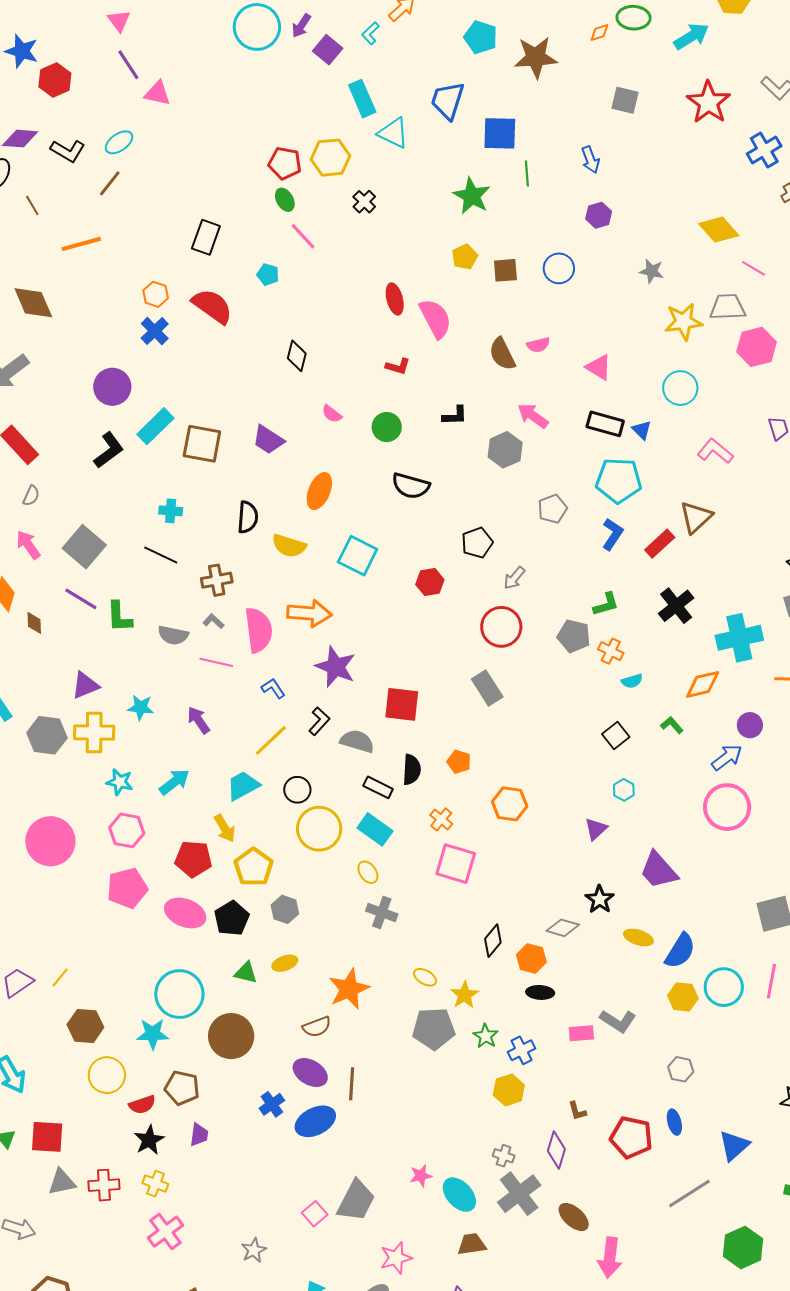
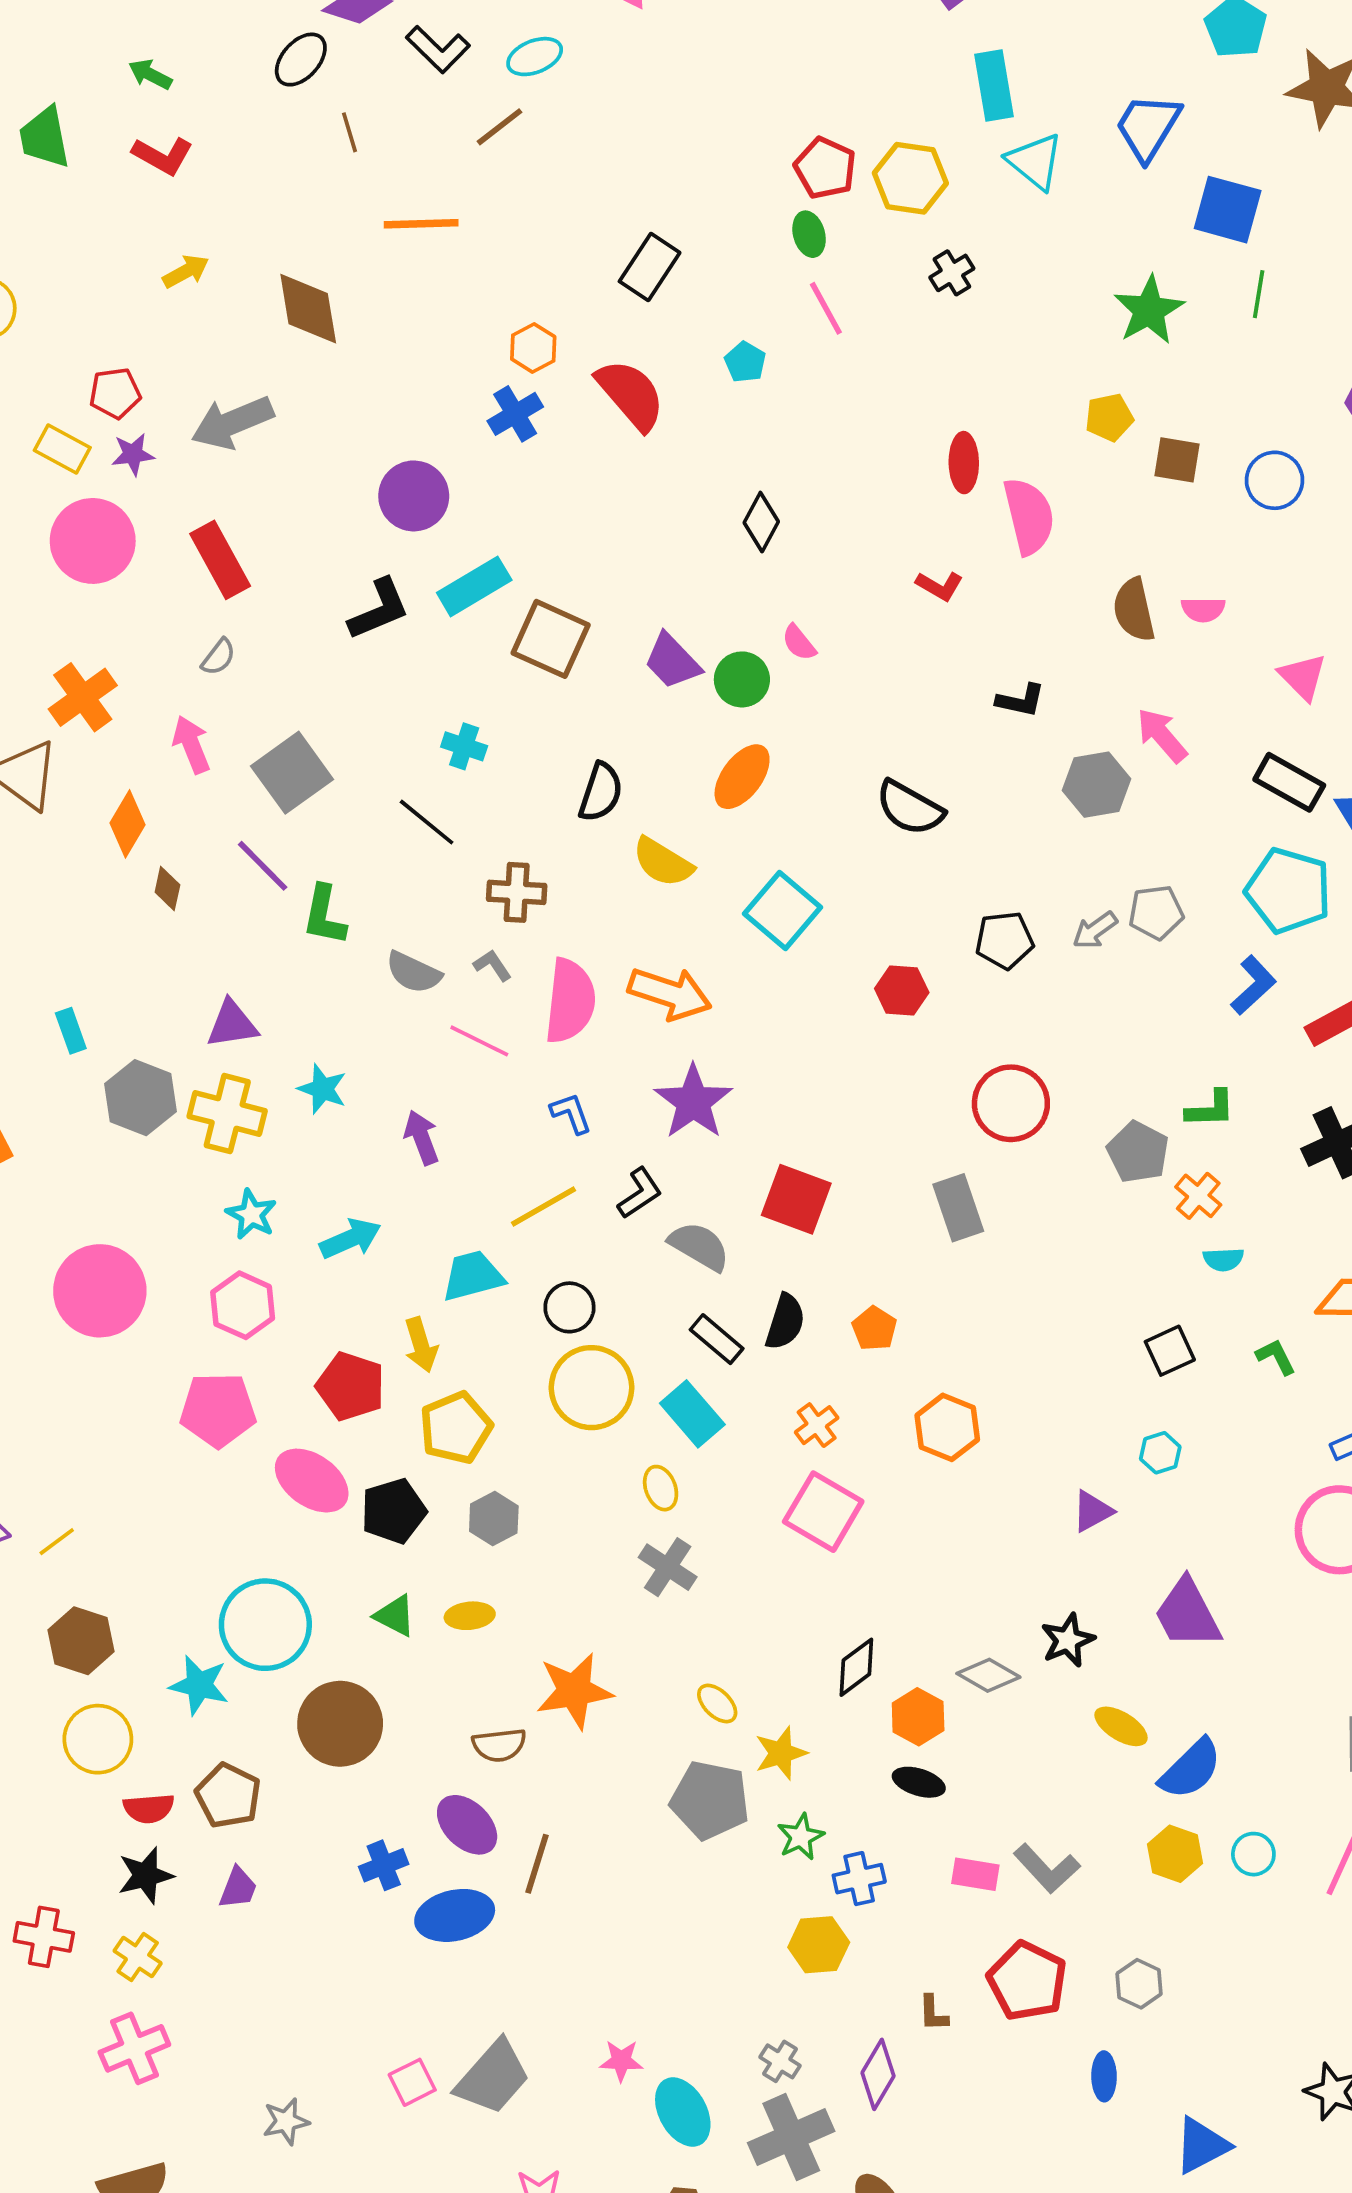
green circle: (387, 427) -> (742, 679), moved
gray arrow: (514, 578) -> (1095, 930), moved
cyan circle: (724, 987) -> (1253, 1854), size x0.6
red pentagon: (631, 1137) -> (1027, 1981), moved

